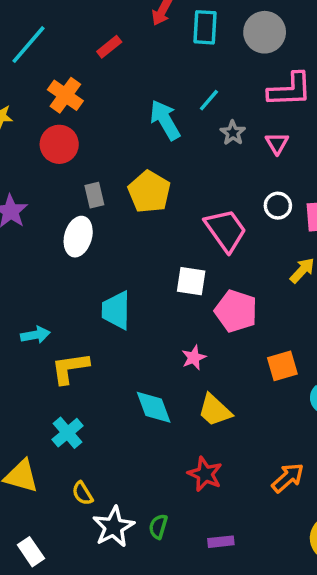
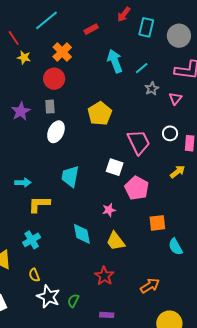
cyan arrow: (165, 120) -> (115, 61), moved
gray rectangle: (94, 195) -> (50, 107), moved
white star: (114, 527) -> (48, 297), turned -30

